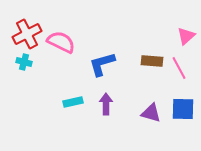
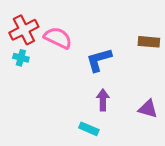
brown rectangle: (152, 61) -> (149, 42), moved
cyan rectangle: (73, 102) -> (89, 129), moved, turned 36

